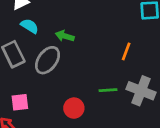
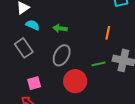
gray ellipse: (47, 60) -> (62, 55), moved
red circle: (74, 108) -> (75, 81), size x1.5

